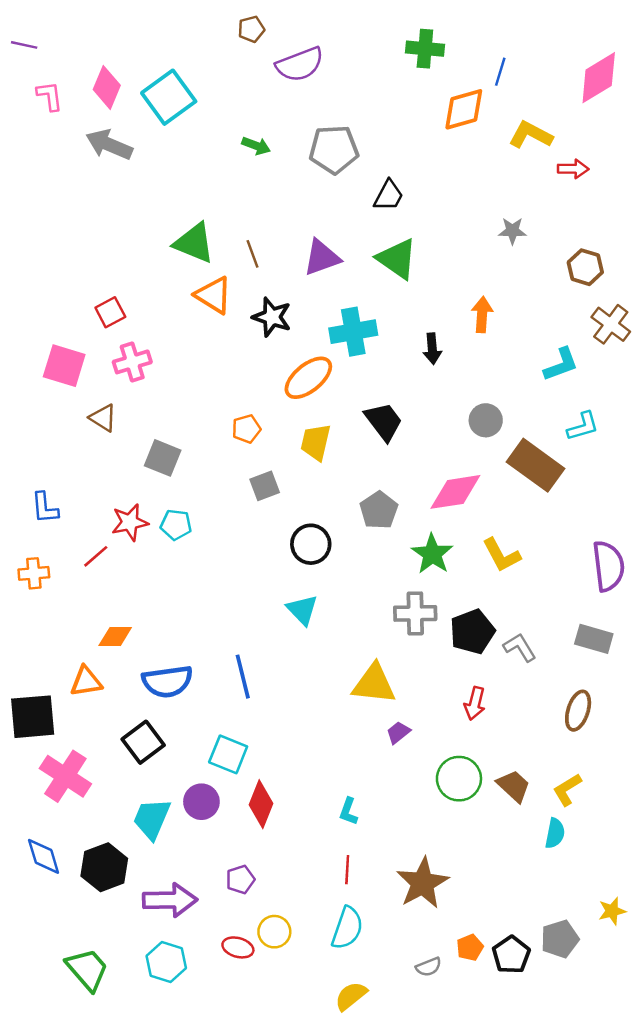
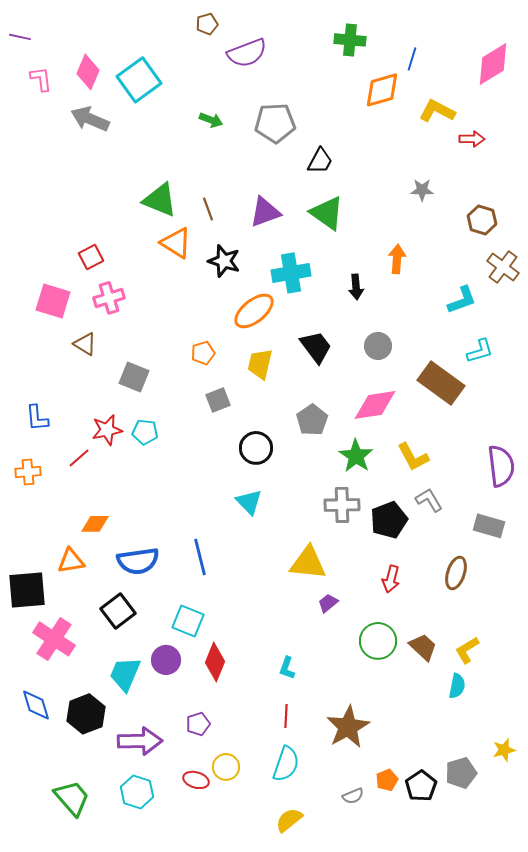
gray circle: (486, 420) -> (378, 346), moved
gray L-shape: (520, 647) -> (429, 500), moved
brown ellipse: (578, 711) -> (456, 573), moved

